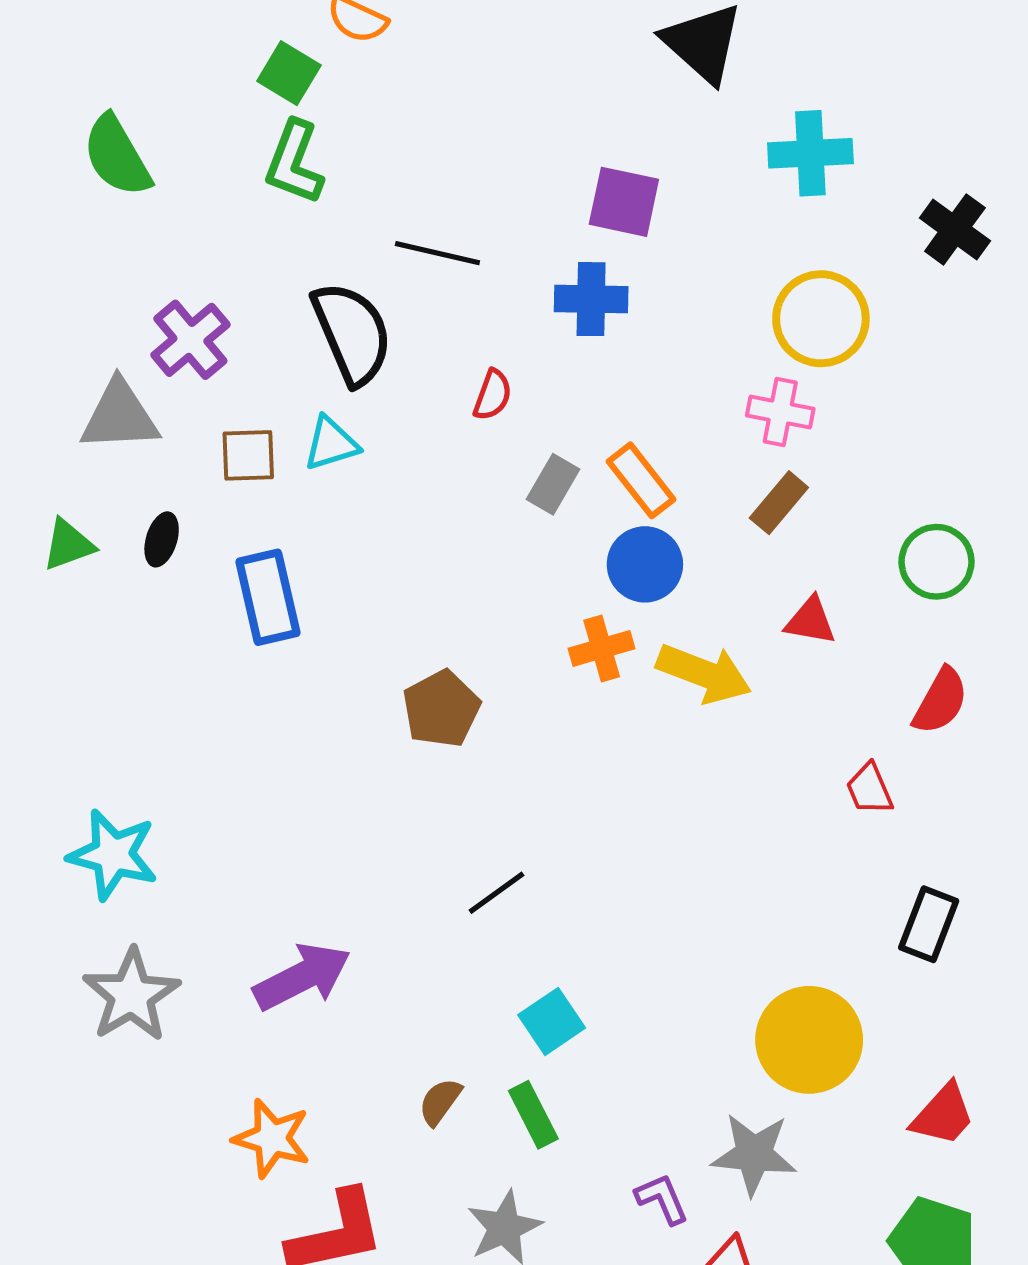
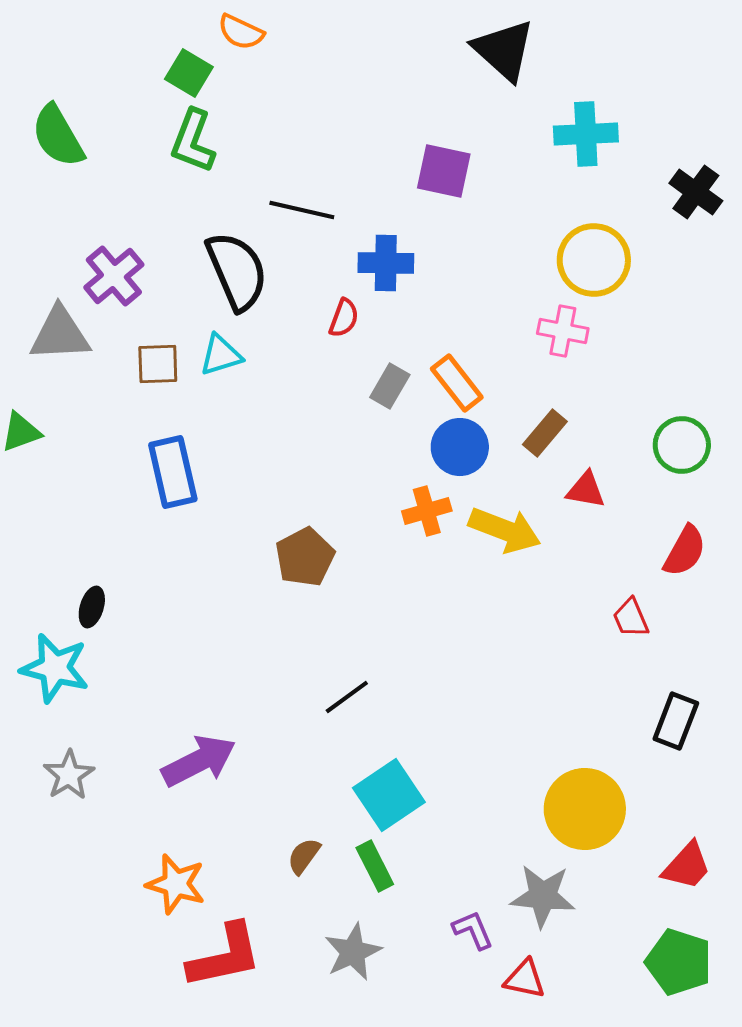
blue cross: (591, 299) -> (386, 263), moved
brown rectangle: (779, 503) -> (545, 433), moved
black ellipse: (162, 539) -> (92, 607), moved
gray star: (131, 995) -> (69, 775), size x0.7
cyan square: (552, 1021) -> (389, 795), size x1.4

